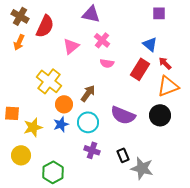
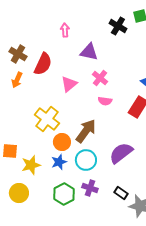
brown arrow: (88, 93) -> (86, 131), size x1.4
purple semicircle: (123, 115) -> (121, 153), turned 120
black rectangle: (123, 155) -> (121, 193), turned -32
green hexagon: (53, 172) -> (64, 194), moved

